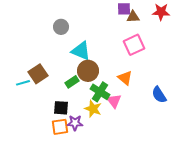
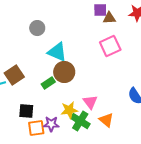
orange triangle: (125, 78) -> (106, 120), moved
green cross: (100, 92) -> (80, 121), moved
black square: (61, 108) -> (26, 111), moved
yellow star: (93, 109) -> (69, 110), turned -30

